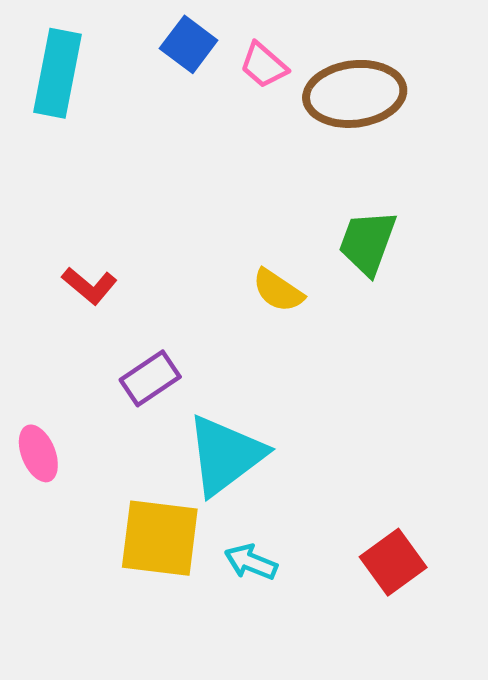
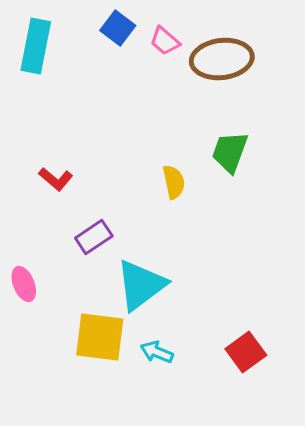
yellow semicircle: (278, 290) -> (174, 182), turned -136

